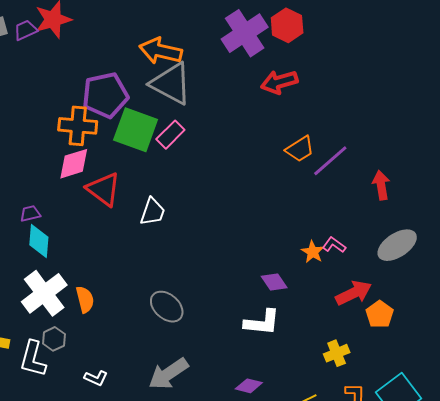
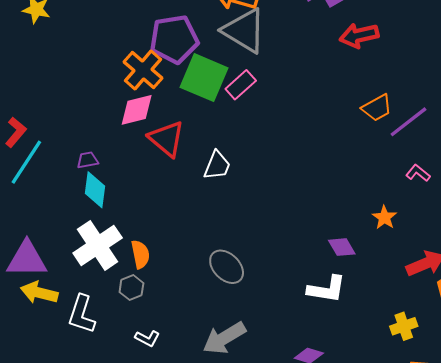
orange cross: (78, 126) -> (143, 70), turned 33
pink L-shape: (334, 245) -> (418, 173), moved
gray hexagon: (54, 339) -> (131, 288), moved

